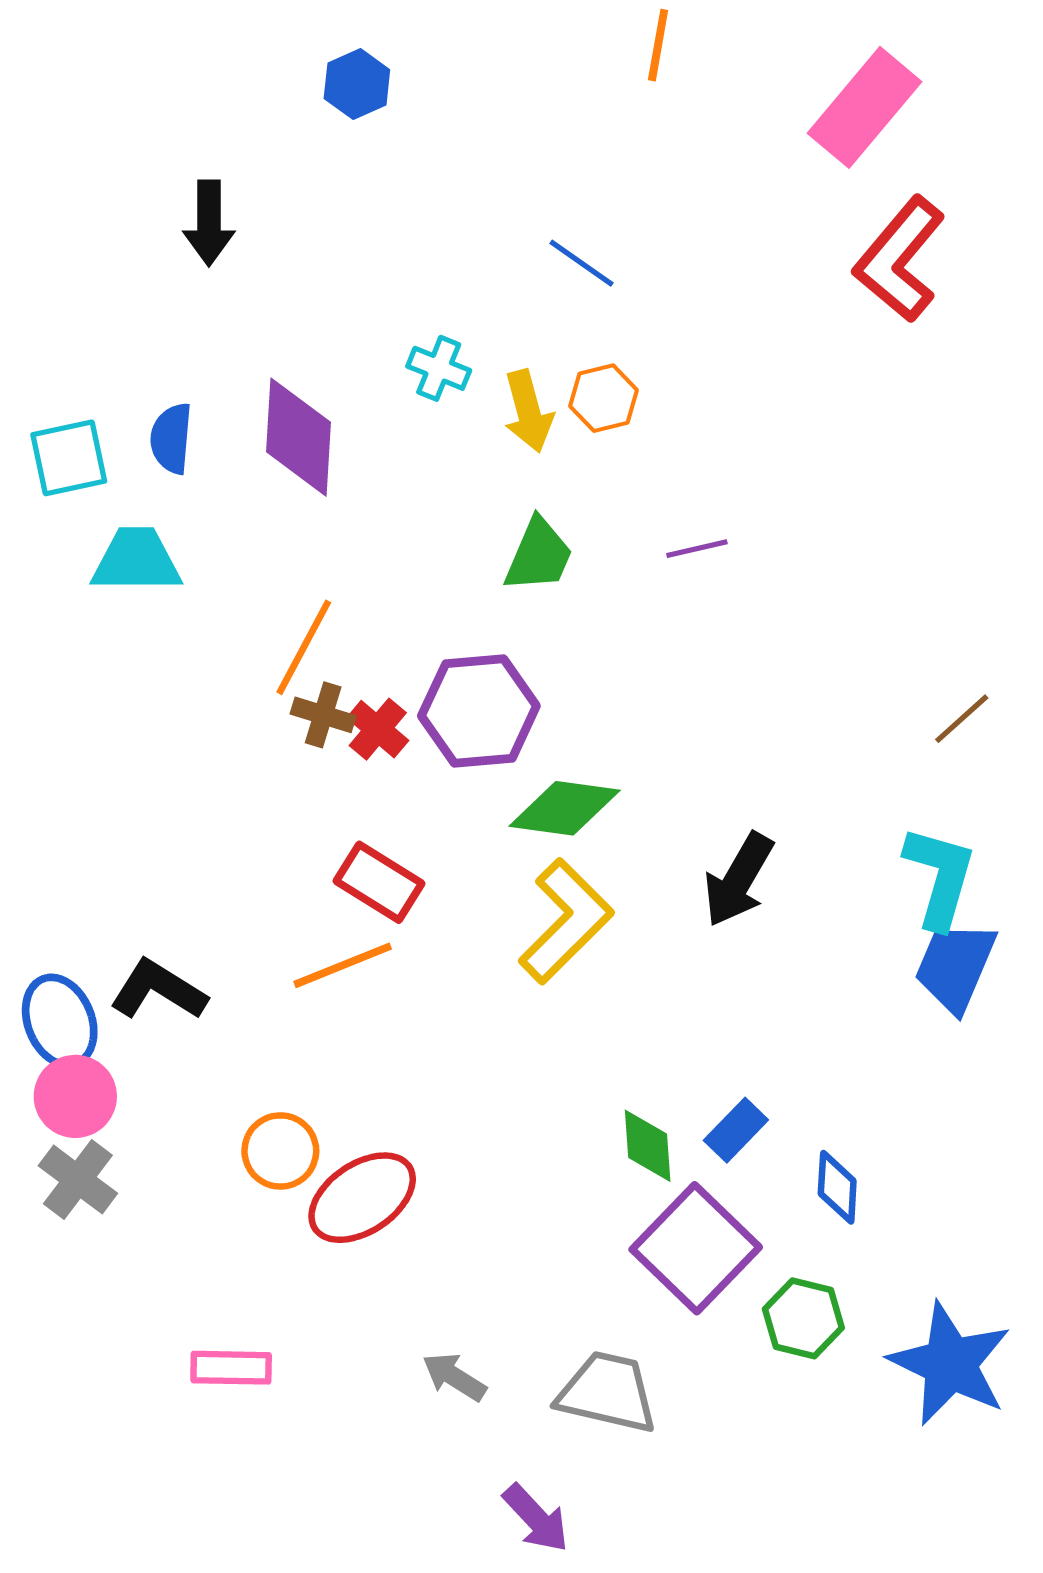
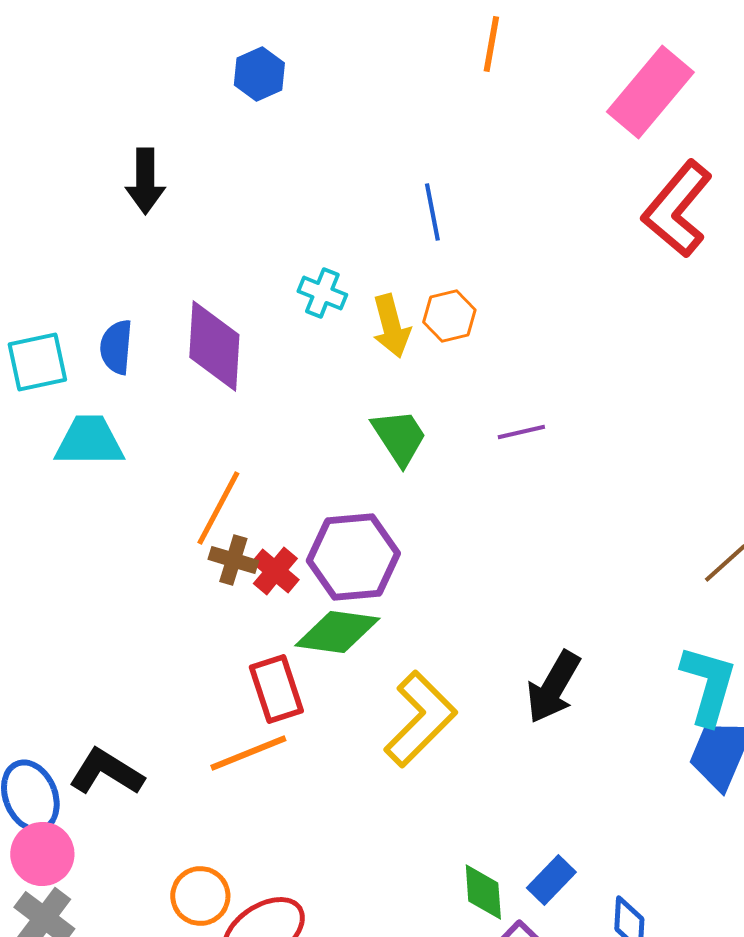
blue line: (581, 263) -> (432, 212), turned 44
green trapezoid: (539, 555) -> (399, 437), turned -56
green diamond: (565, 808) -> (337, 632), moved
red rectangle: (379, 882) -> (276, 689), turned 40

